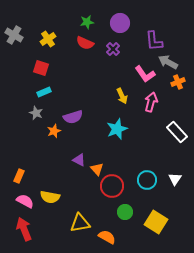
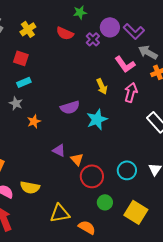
green star: (87, 22) -> (80, 12), moved
purple circle: (120, 23) -> (110, 27), moved
purple L-shape: (154, 41) -> (134, 31), turned -40
purple semicircle: (73, 117) -> (70, 107), moved

